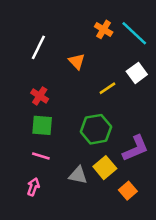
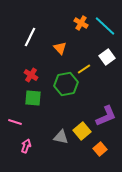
green hexagon: (96, 129) -> (66, 84), moved
pink line: (41, 156) -> (15, 122), moved

